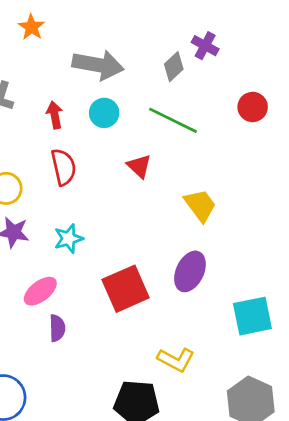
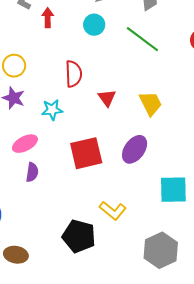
red arrow: (55, 115) -> (48, 18), moved
red triangle: (139, 166) -> (107, 98), moved
red semicircle: (64, 167) -> (74, 74), moved

